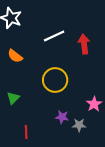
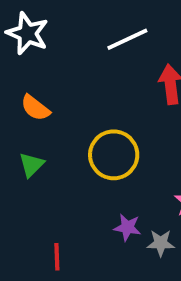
white line: (54, 36) -> (127, 39), moved
green triangle: (13, 98) -> (31, 165), moved

